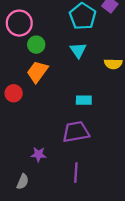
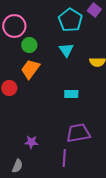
purple trapezoid: (76, 132) -> (78, 133), moved

